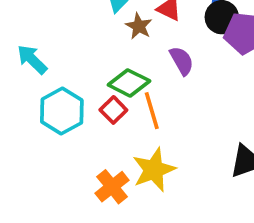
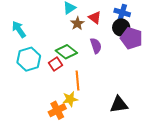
orange line: (152, 111) -> (77, 81), moved
yellow star: (154, 170) -> (70, 99), size x0.7
orange cross: (112, 187) -> (57, 110), moved

